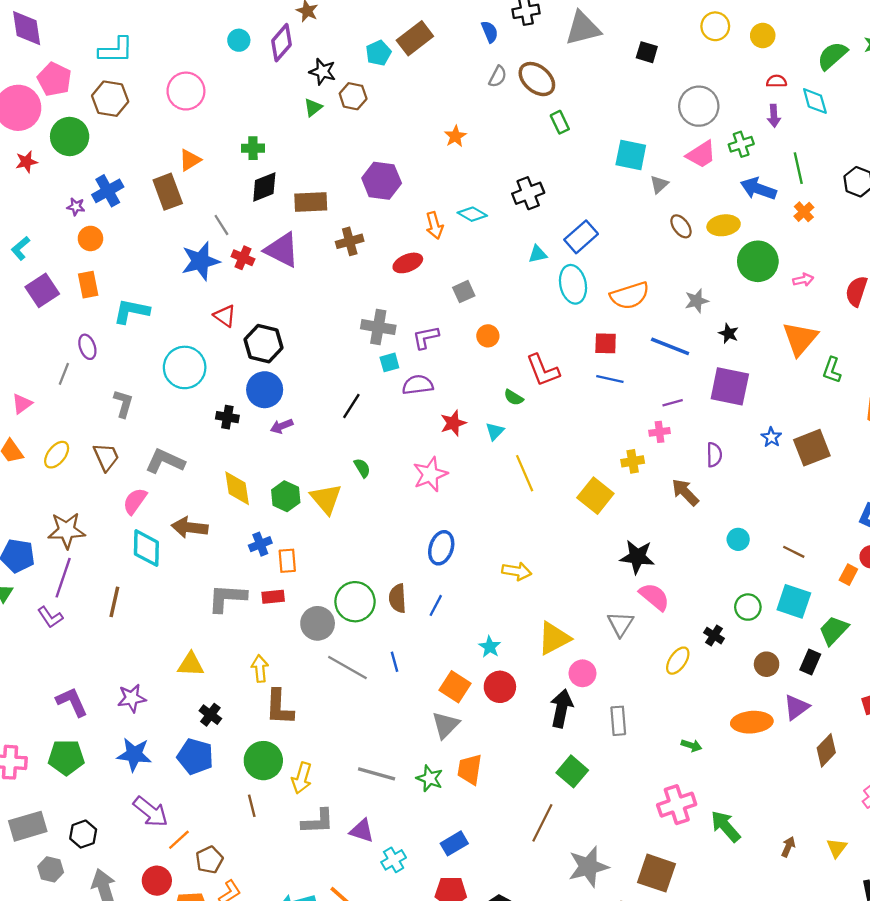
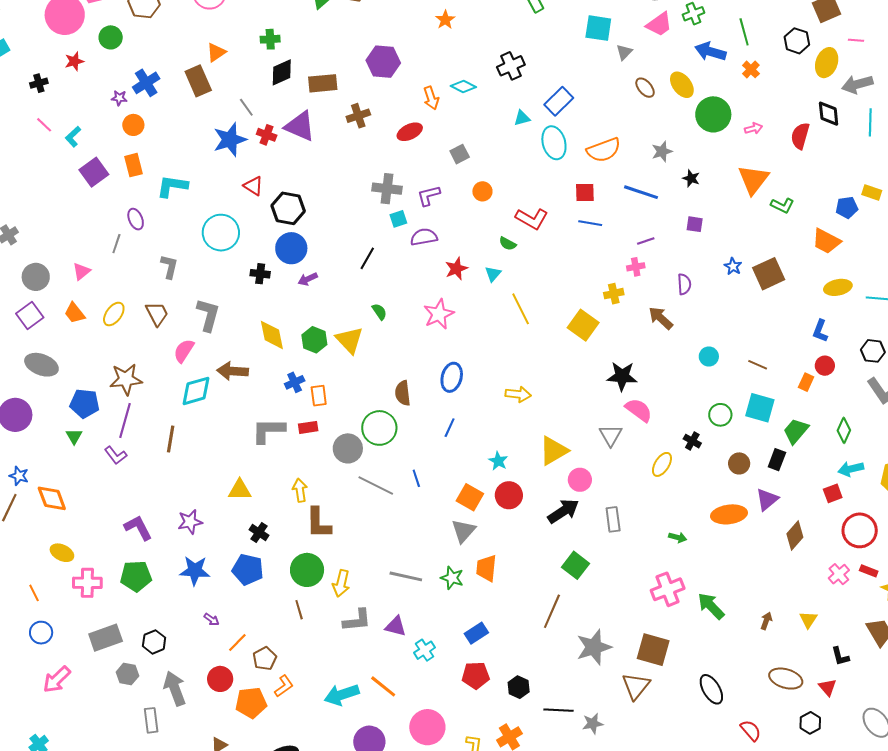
green circle: (70, 136) -> (111, 37), size x0.7
yellow ellipse: (724, 225) -> (682, 85), turned 64
red L-shape: (543, 370) -> (532, 219), turned -36
green L-shape: (832, 370) -> (782, 205), turned -80
purple square: (730, 386) -> (695, 224), size x0.5
gray L-shape: (165, 461) -> (208, 315), turned 84
cyan diamond: (146, 548) -> (196, 391), turned 76
brown semicircle: (398, 598) -> (403, 393), moved
black arrow: (561, 708) -> (563, 511), turned 48
purple arrow: (151, 812) -> (212, 619), size x0.5

